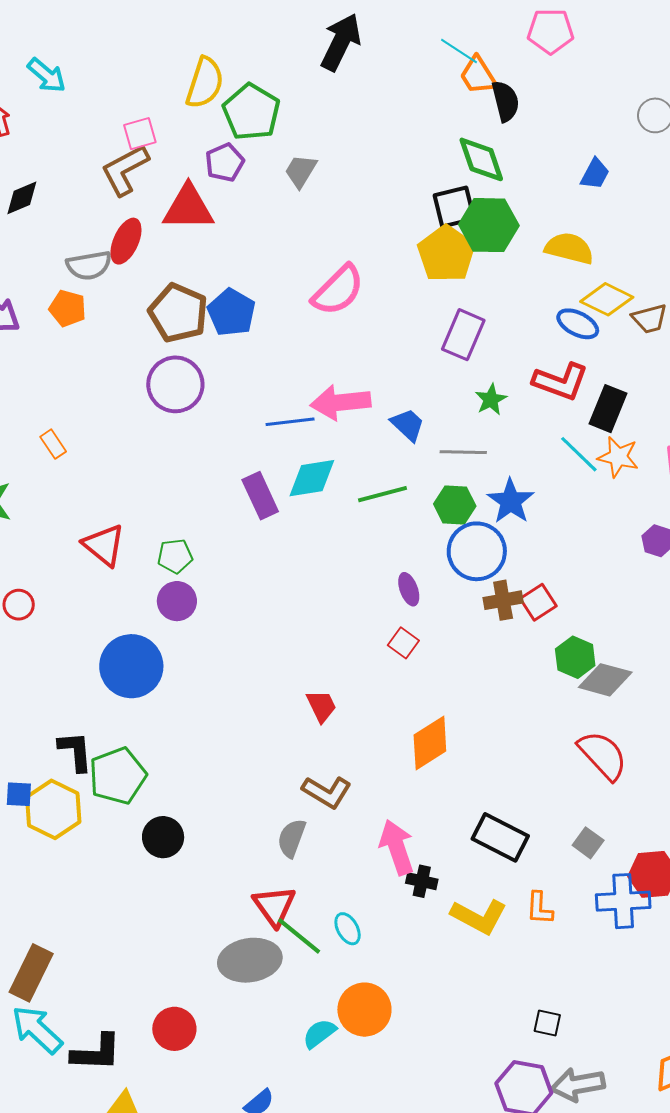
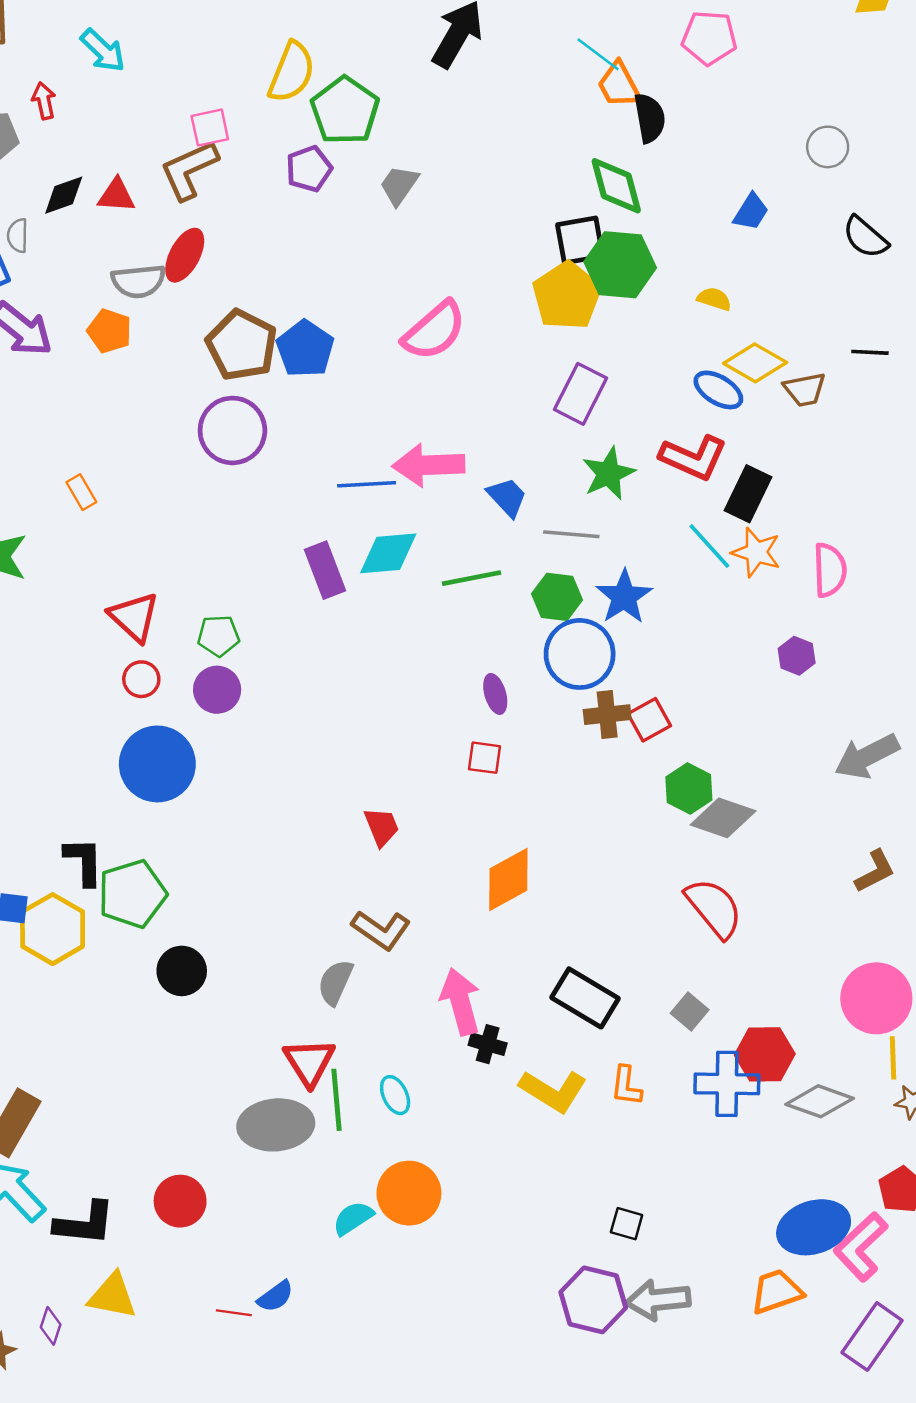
red triangle: (188, 208) -> (116, 195), moved, size x0.6
yellow semicircle: (569, 248) -> (714, 299), size x0.6
green star: (491, 400) -> (609, 474), size x1.4
red circle: (19, 605) -> (141, 679), moved
red square: (403, 643) -> (484, 758), turned -32
green line: (299, 936) -> (336, 1100), turned 42

